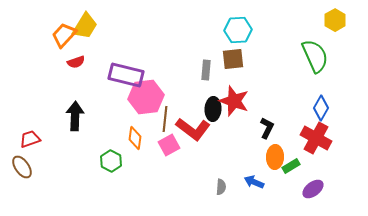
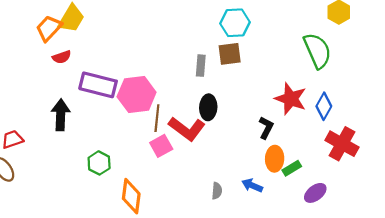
purple rectangle: (126, 75) -> (98, 85), moved
red star: (234, 101) -> (291, 99), moved
orange diamond: (135, 138) -> (131, 196), moved, size x1.4
red cross: (316, 138) -> (342, 144), moved

